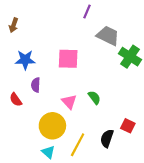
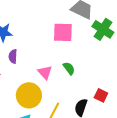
pink square: (68, 59) -> (63, 32), moved

